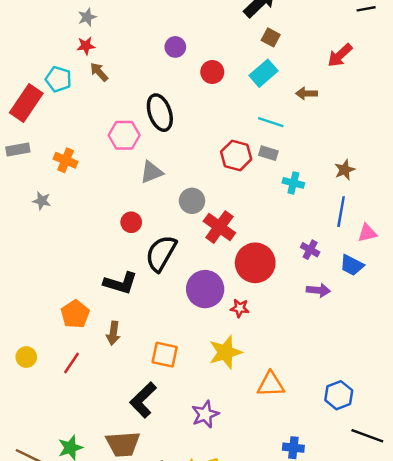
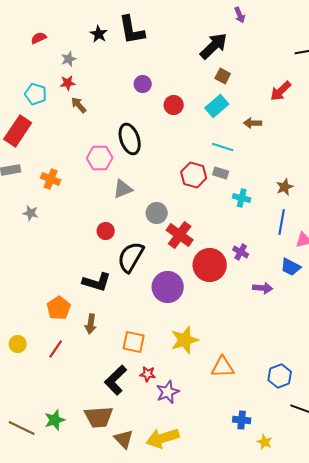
cyan pentagon: (58, 79) -> (36, 94), moved
purple cross: (310, 250) -> (241, 252), moved
red star: (240, 308) -> (148, 374), moved

